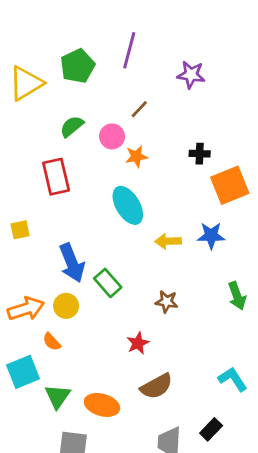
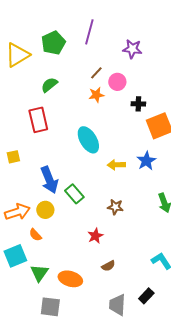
pink circle: (112, 136) -> (117, 82), moved
orange star: (136, 157) -> (96, 95), moved
blue star: (211, 236) -> (146, 161), turned -30
brown semicircle: (157, 386) -> (108, 266), size x0.6

